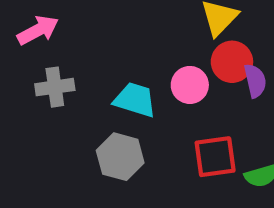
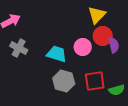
gray cross: (55, 87) -> (19, 48), turned 36
gray hexagon: (120, 157) -> (64, 81), moved

